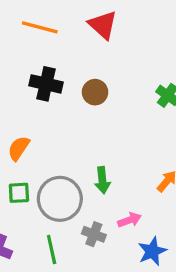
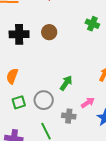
green arrow: (102, 180) -> (66, 83), turned -126
gray circle: (60, 199) -> (44, 100), size x0.7

